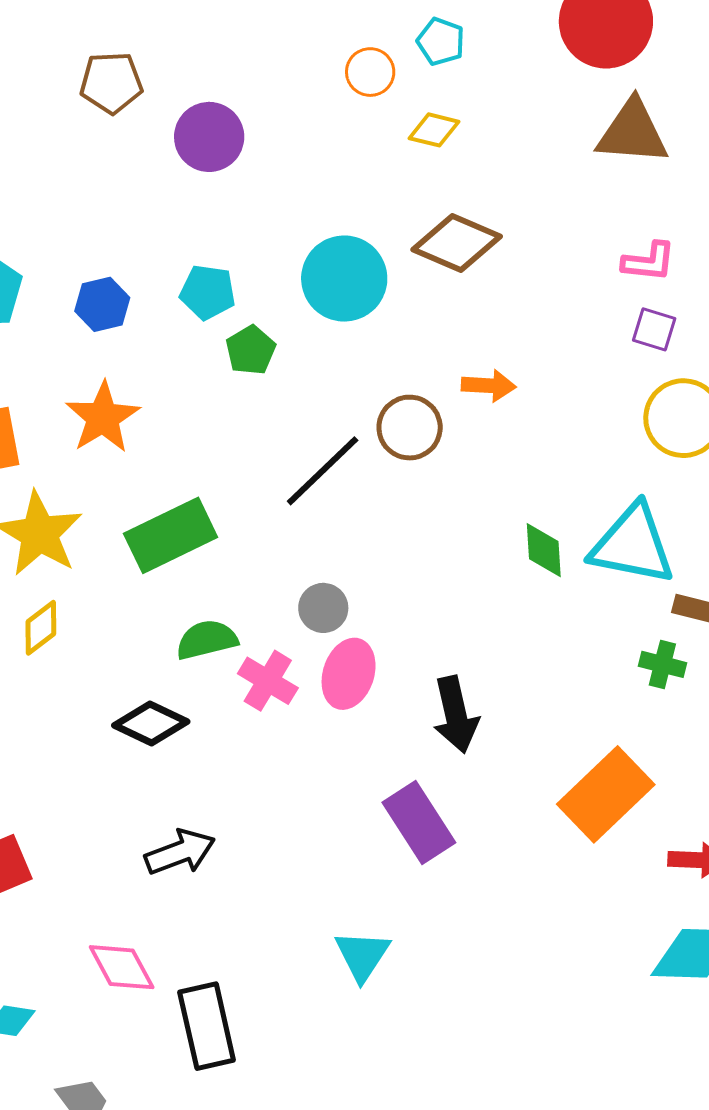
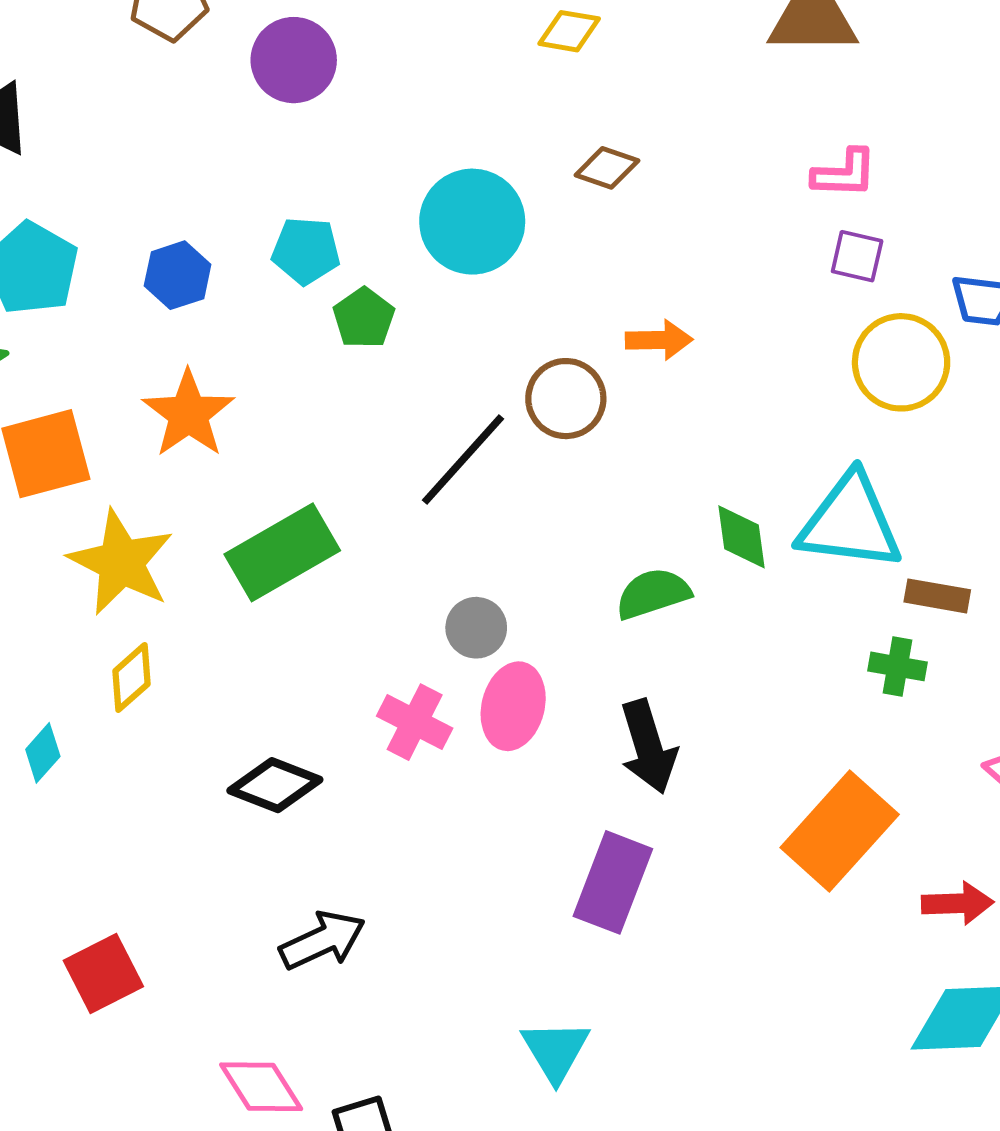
brown diamond: (457, 243) -> (607, 168), size x0.6
green semicircle: (207, 640) -> (653, 594), moved
purple rectangle: (419, 823) -> (613, 882), turned 58

